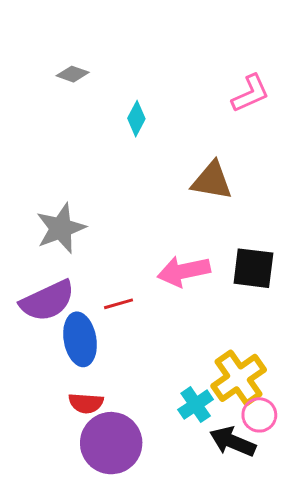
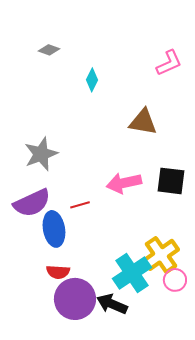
cyan cross: (196, 405) -> (132, 273), size x1.6
black arrow: (233, 442) -> (112, 304), moved

